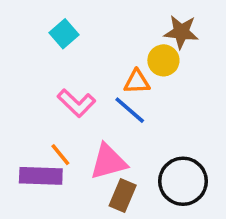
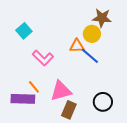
cyan square: (64, 34) -> (24, 31), moved
blue line: (130, 110) -> (90, 56), moved
black circle: (183, 181) -> (103, 102), size x0.7

